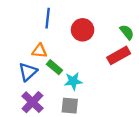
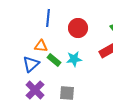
cyan star: (73, 81) -> (74, 59), moved

